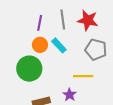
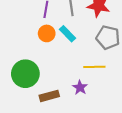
green circle: (29, 69) -> (25, 74), moved

